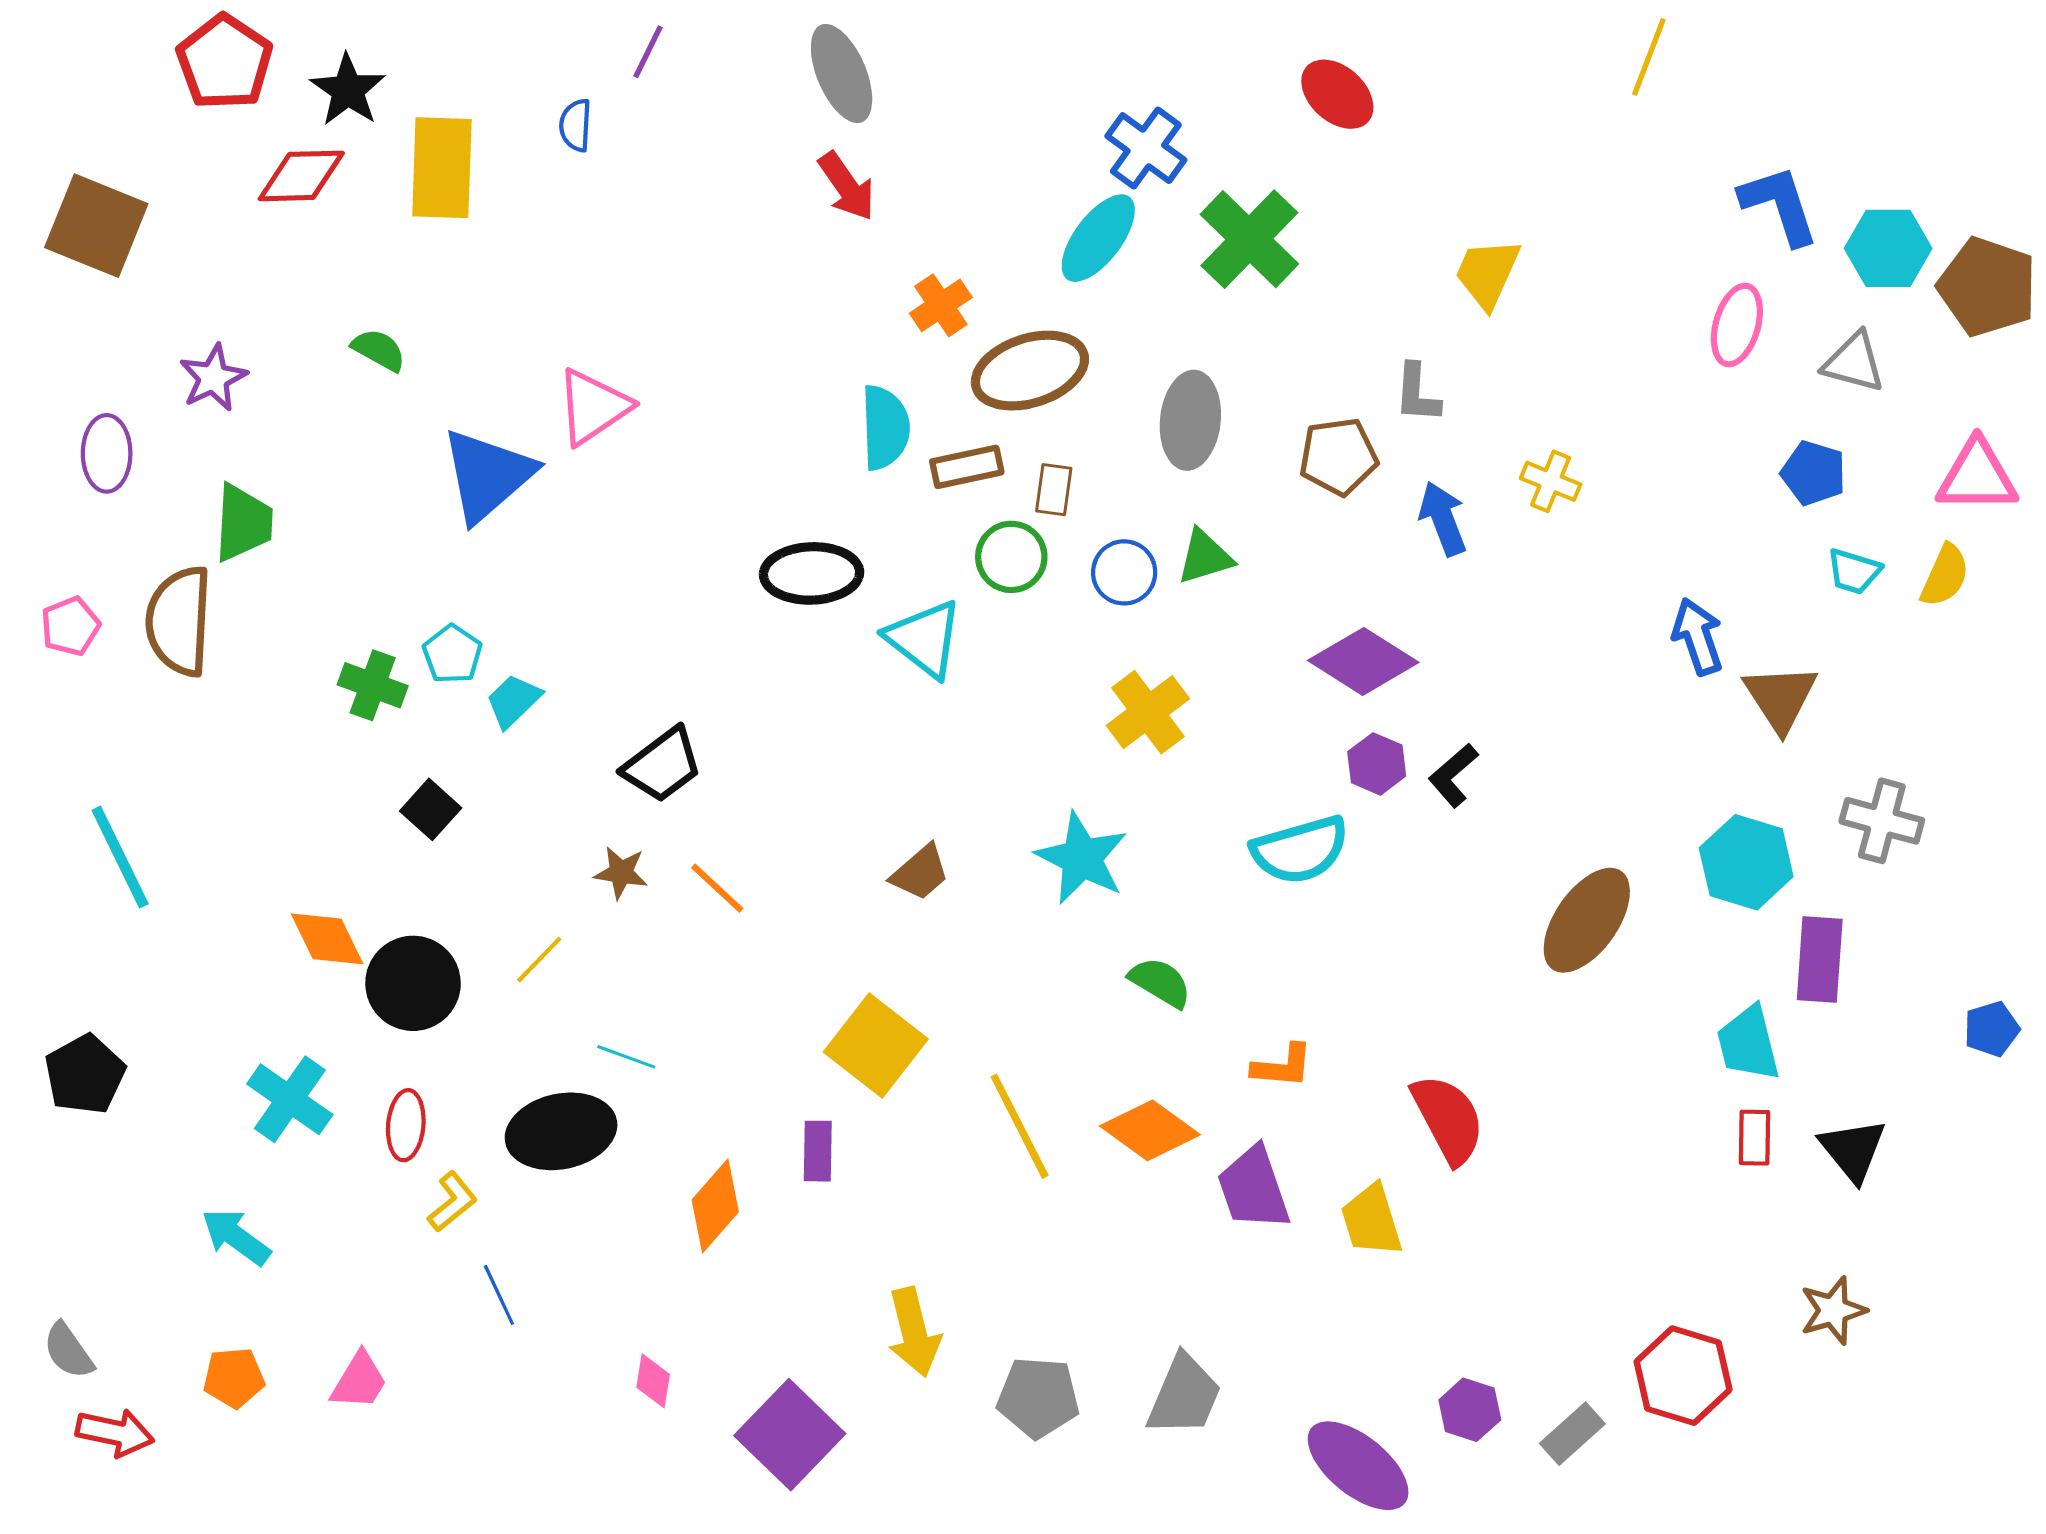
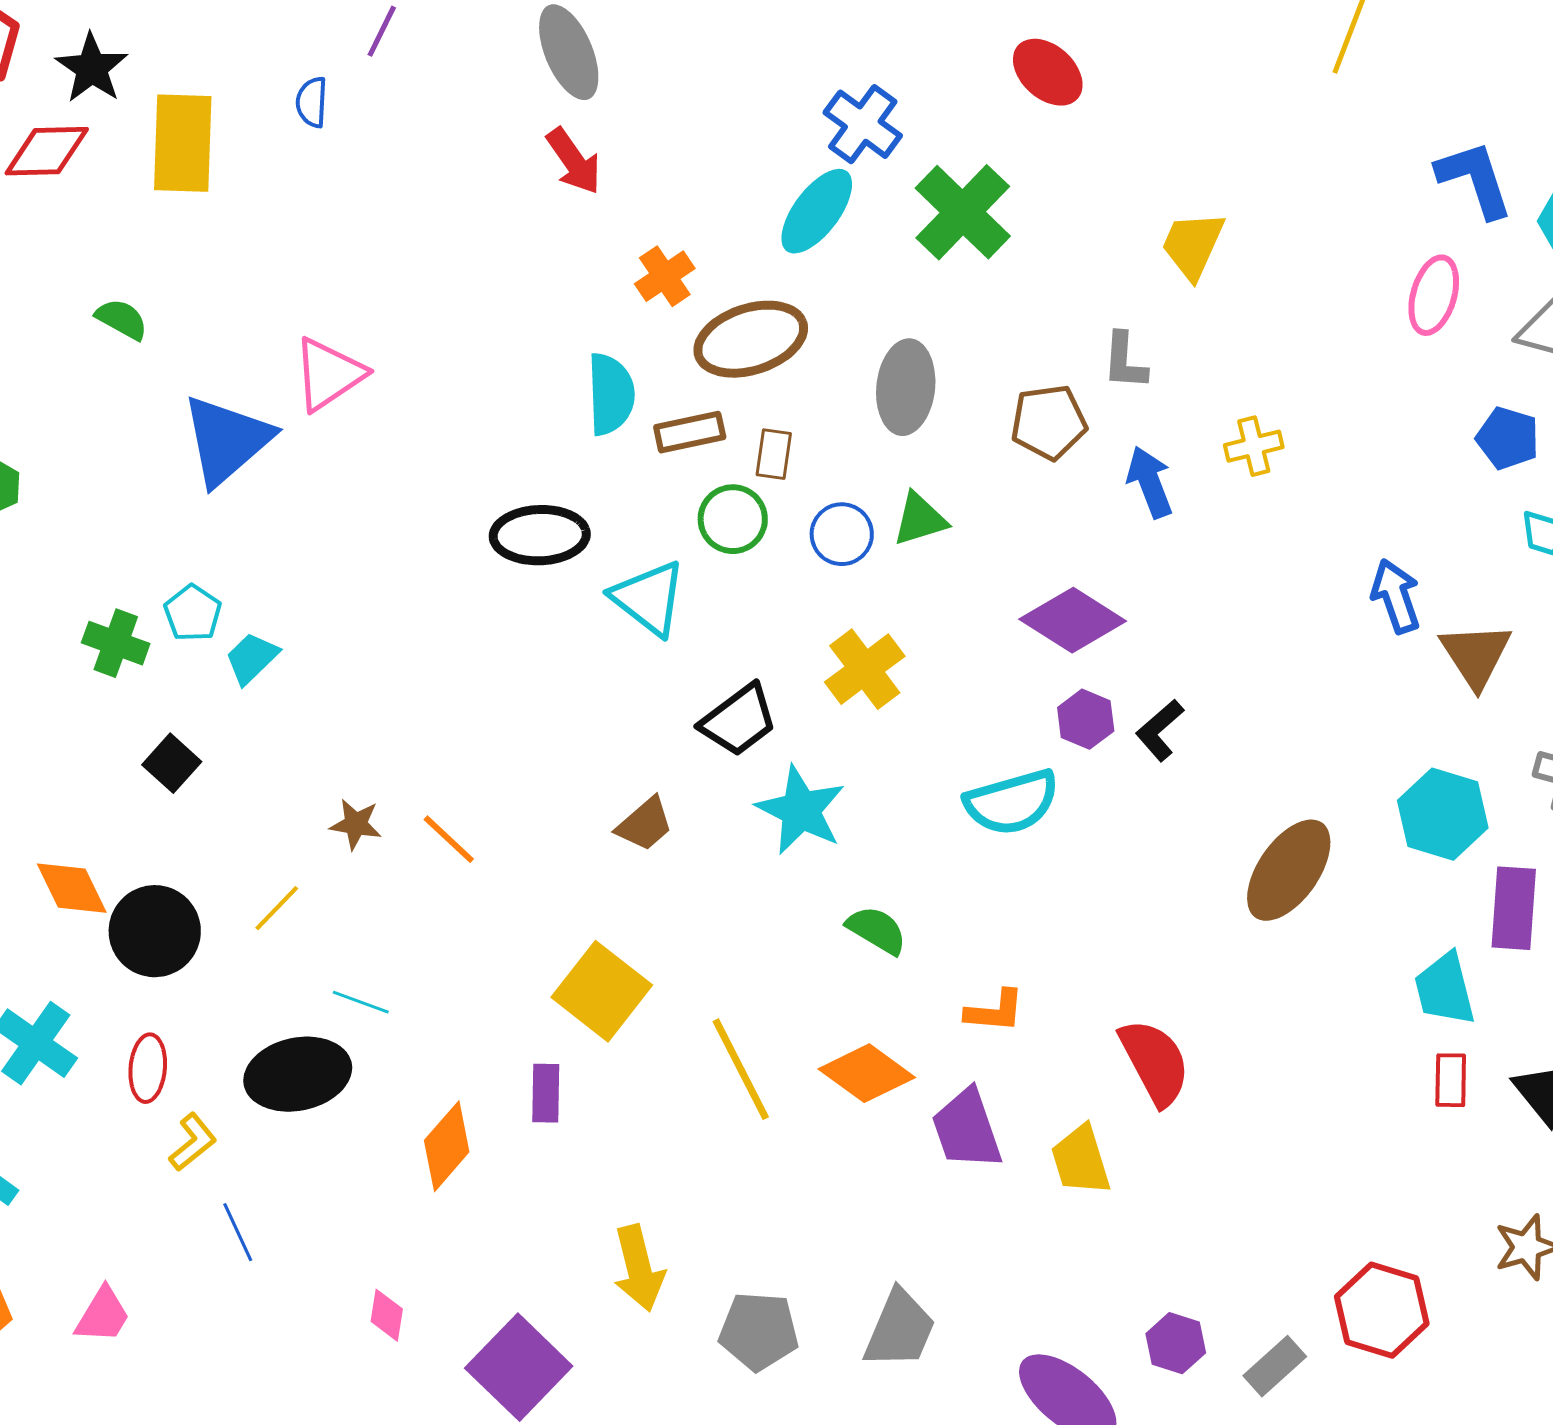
yellow cross: (1551, 481) -> (1254, 446), turned -36
black trapezoid: (662, 765) -> (739, 720), moved

